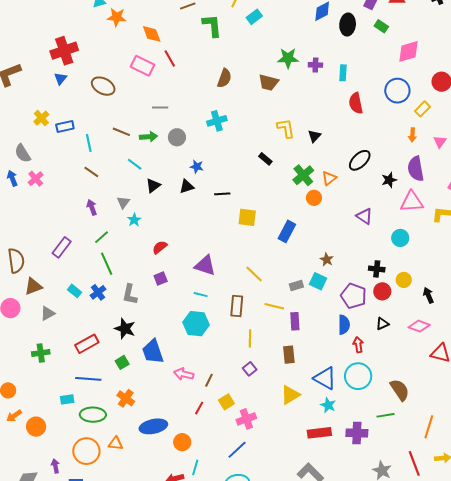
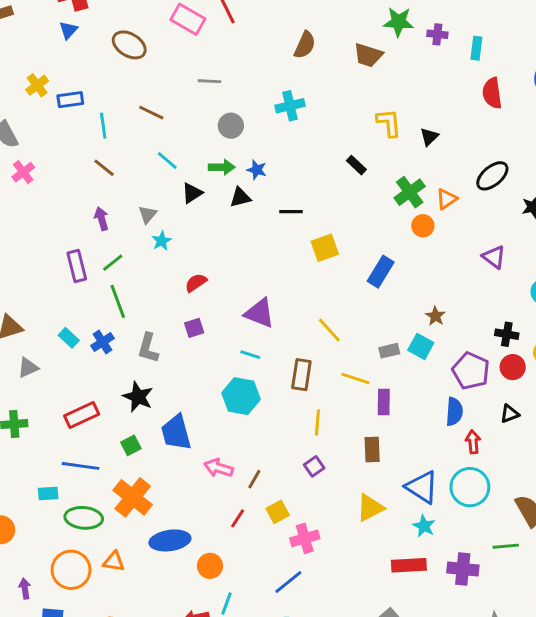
green arrow: (149, 137) -> (222, 167), moved
yellow square: (247, 217) -> (325, 248), turned -30
purple rectangle: (62, 247) -> (77, 266), moved, turned -55
orange cross: (126, 398) -> (133, 497), size x1.5

